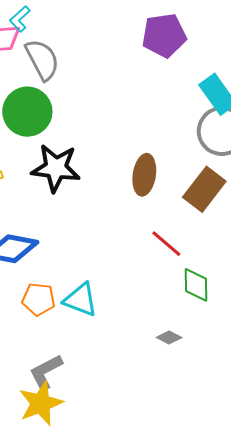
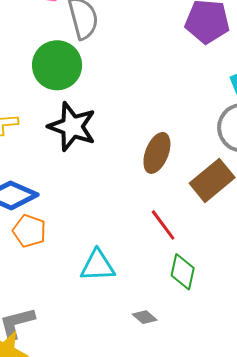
orange pentagon: (39, 299) -> (29, 231), moved
cyan triangle: (81, 300) -> (97, 266), moved, turned -36

